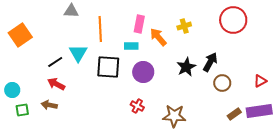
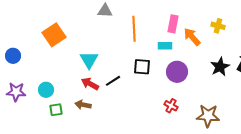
yellow cross: (184, 26) -> (218, 26), turned 32
cyan triangle: (78, 53) -> (89, 60), moved
black line: (55, 62) -> (113, 81), moved
black square: (108, 67) -> (142, 67), size x0.7

